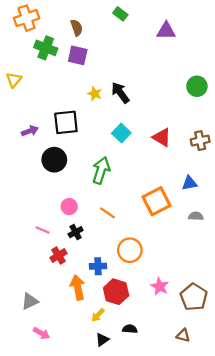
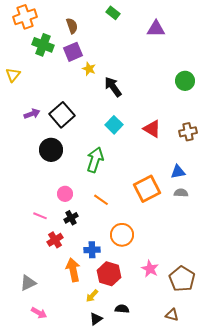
purple square: (78, 55) -> (73, 52), turned -36
yellow star: (95, 94) -> (89, 69), moved
black square: (66, 122) -> (62, 115), turned -35
purple arrow: (30, 131) -> (32, 114), moved
gray semicircle: (196, 216) -> (181, 193), moved

